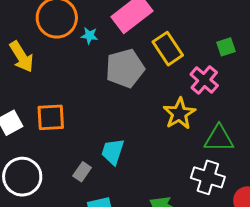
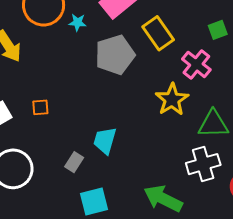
orange square: (51, 117) -> (40, 107), size x0.6
white cross: (208, 177) -> (203, 164), turned -32

